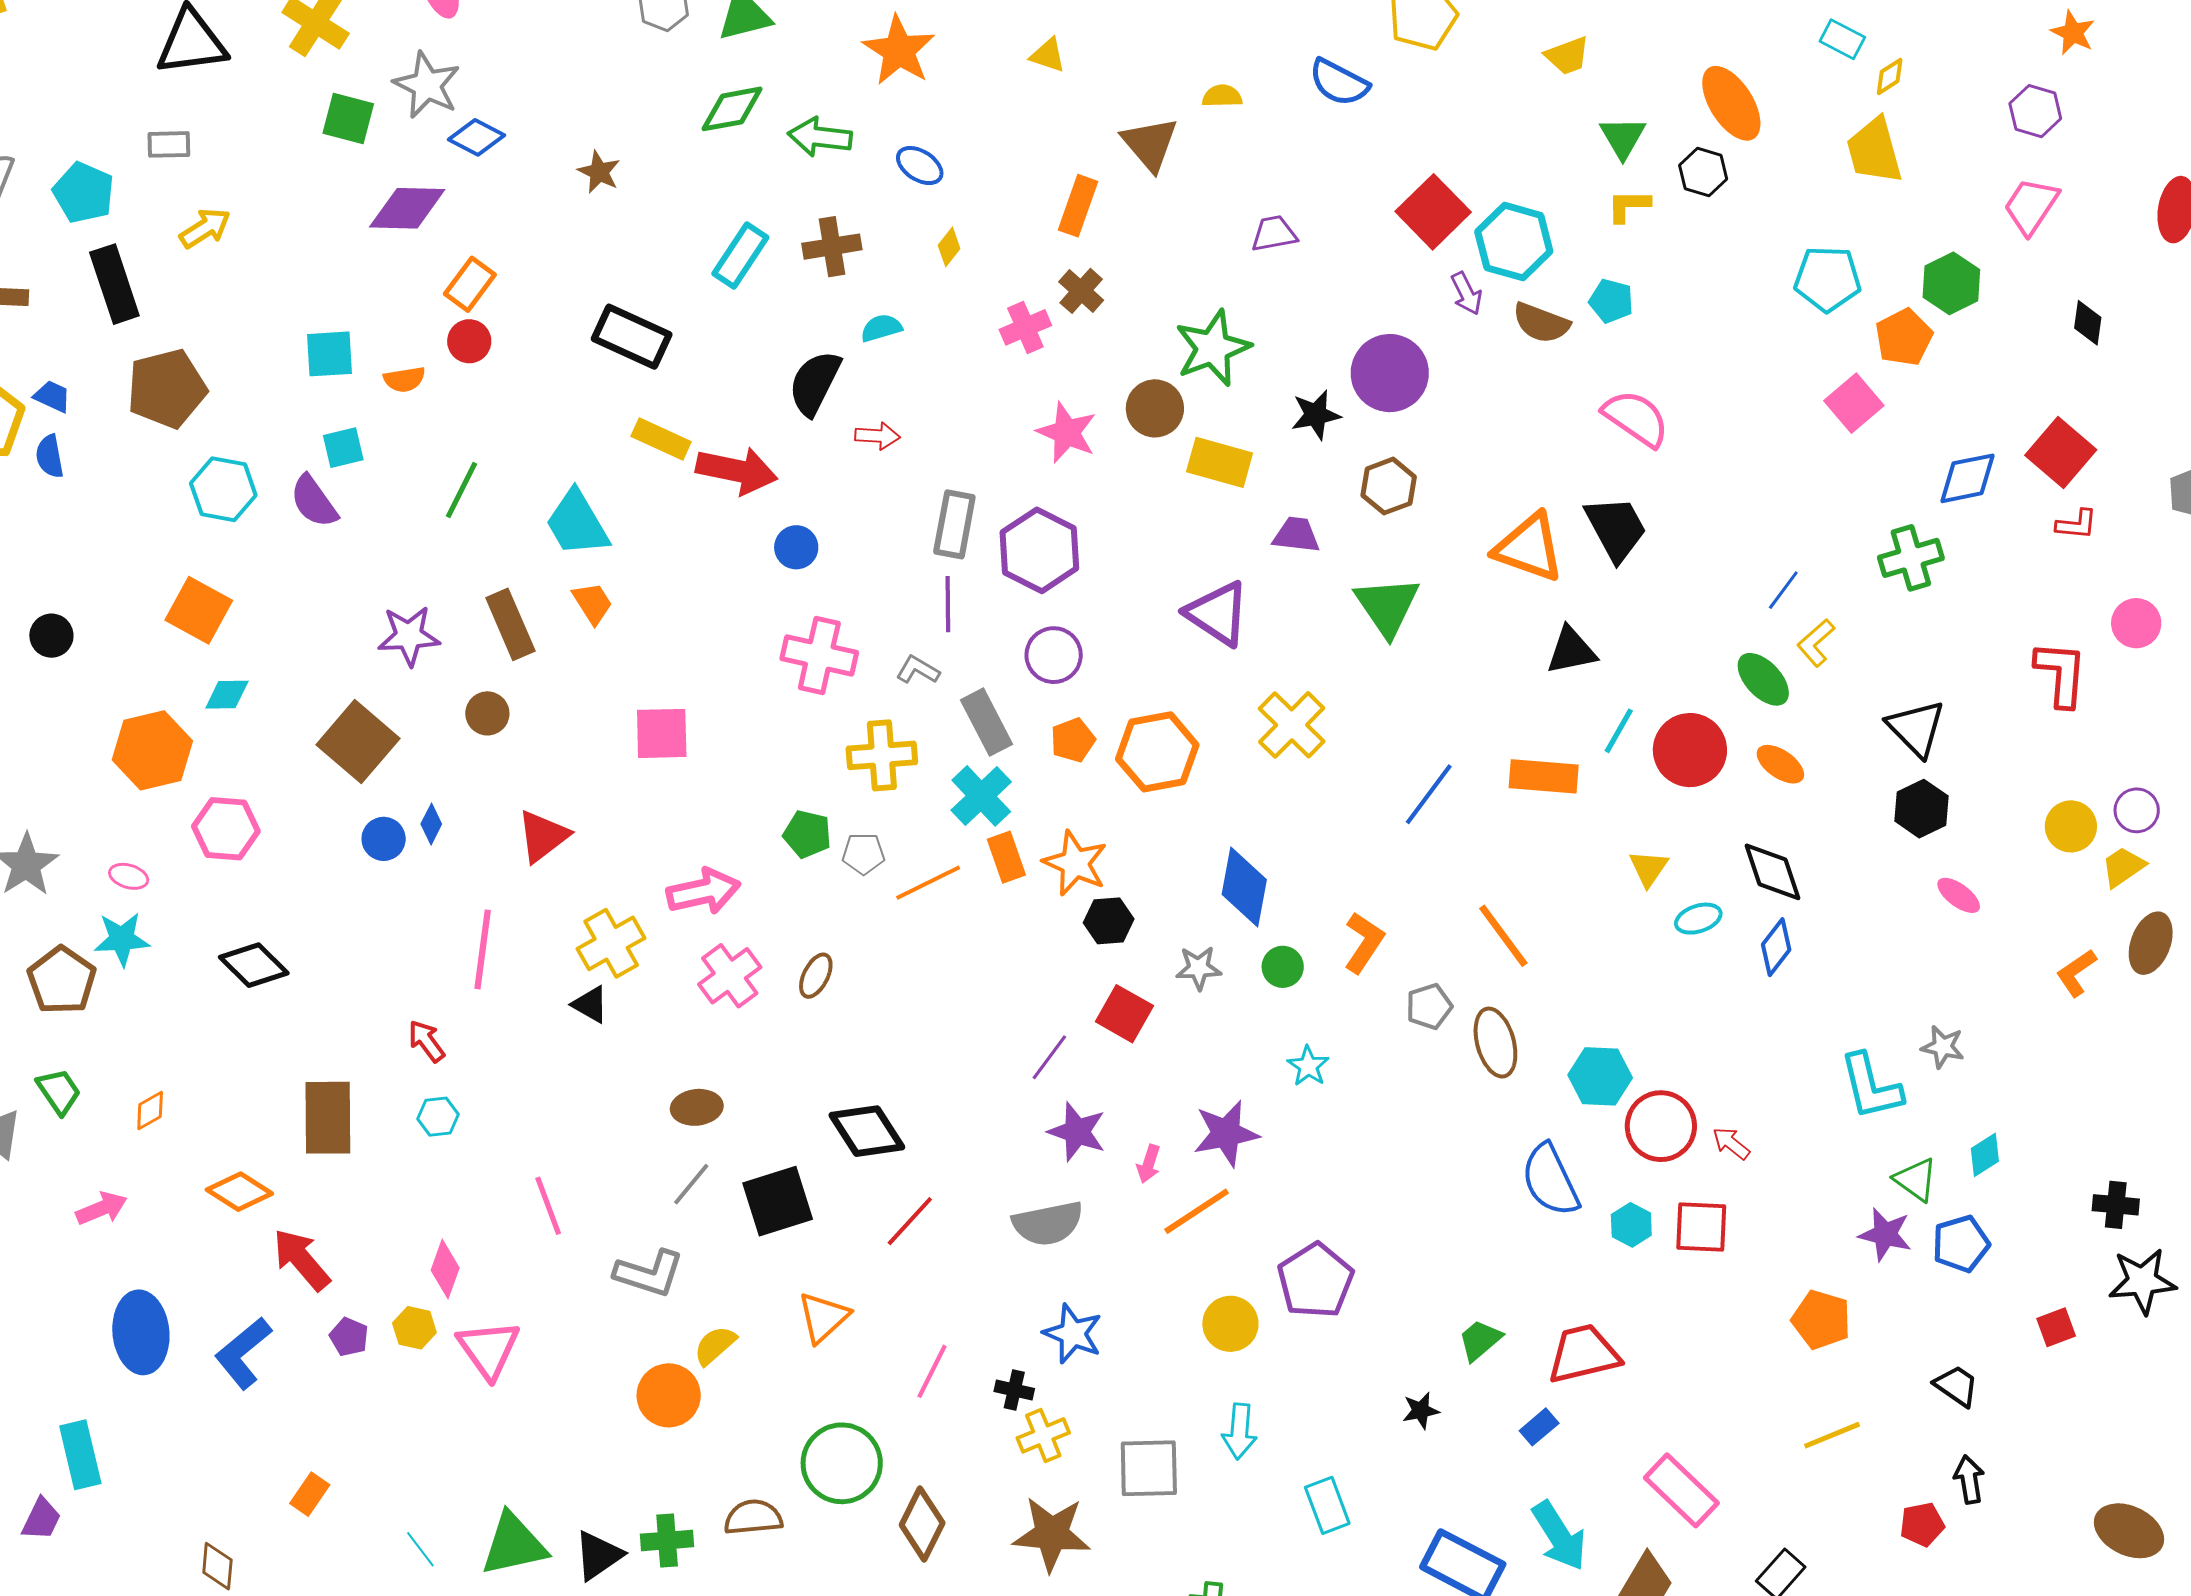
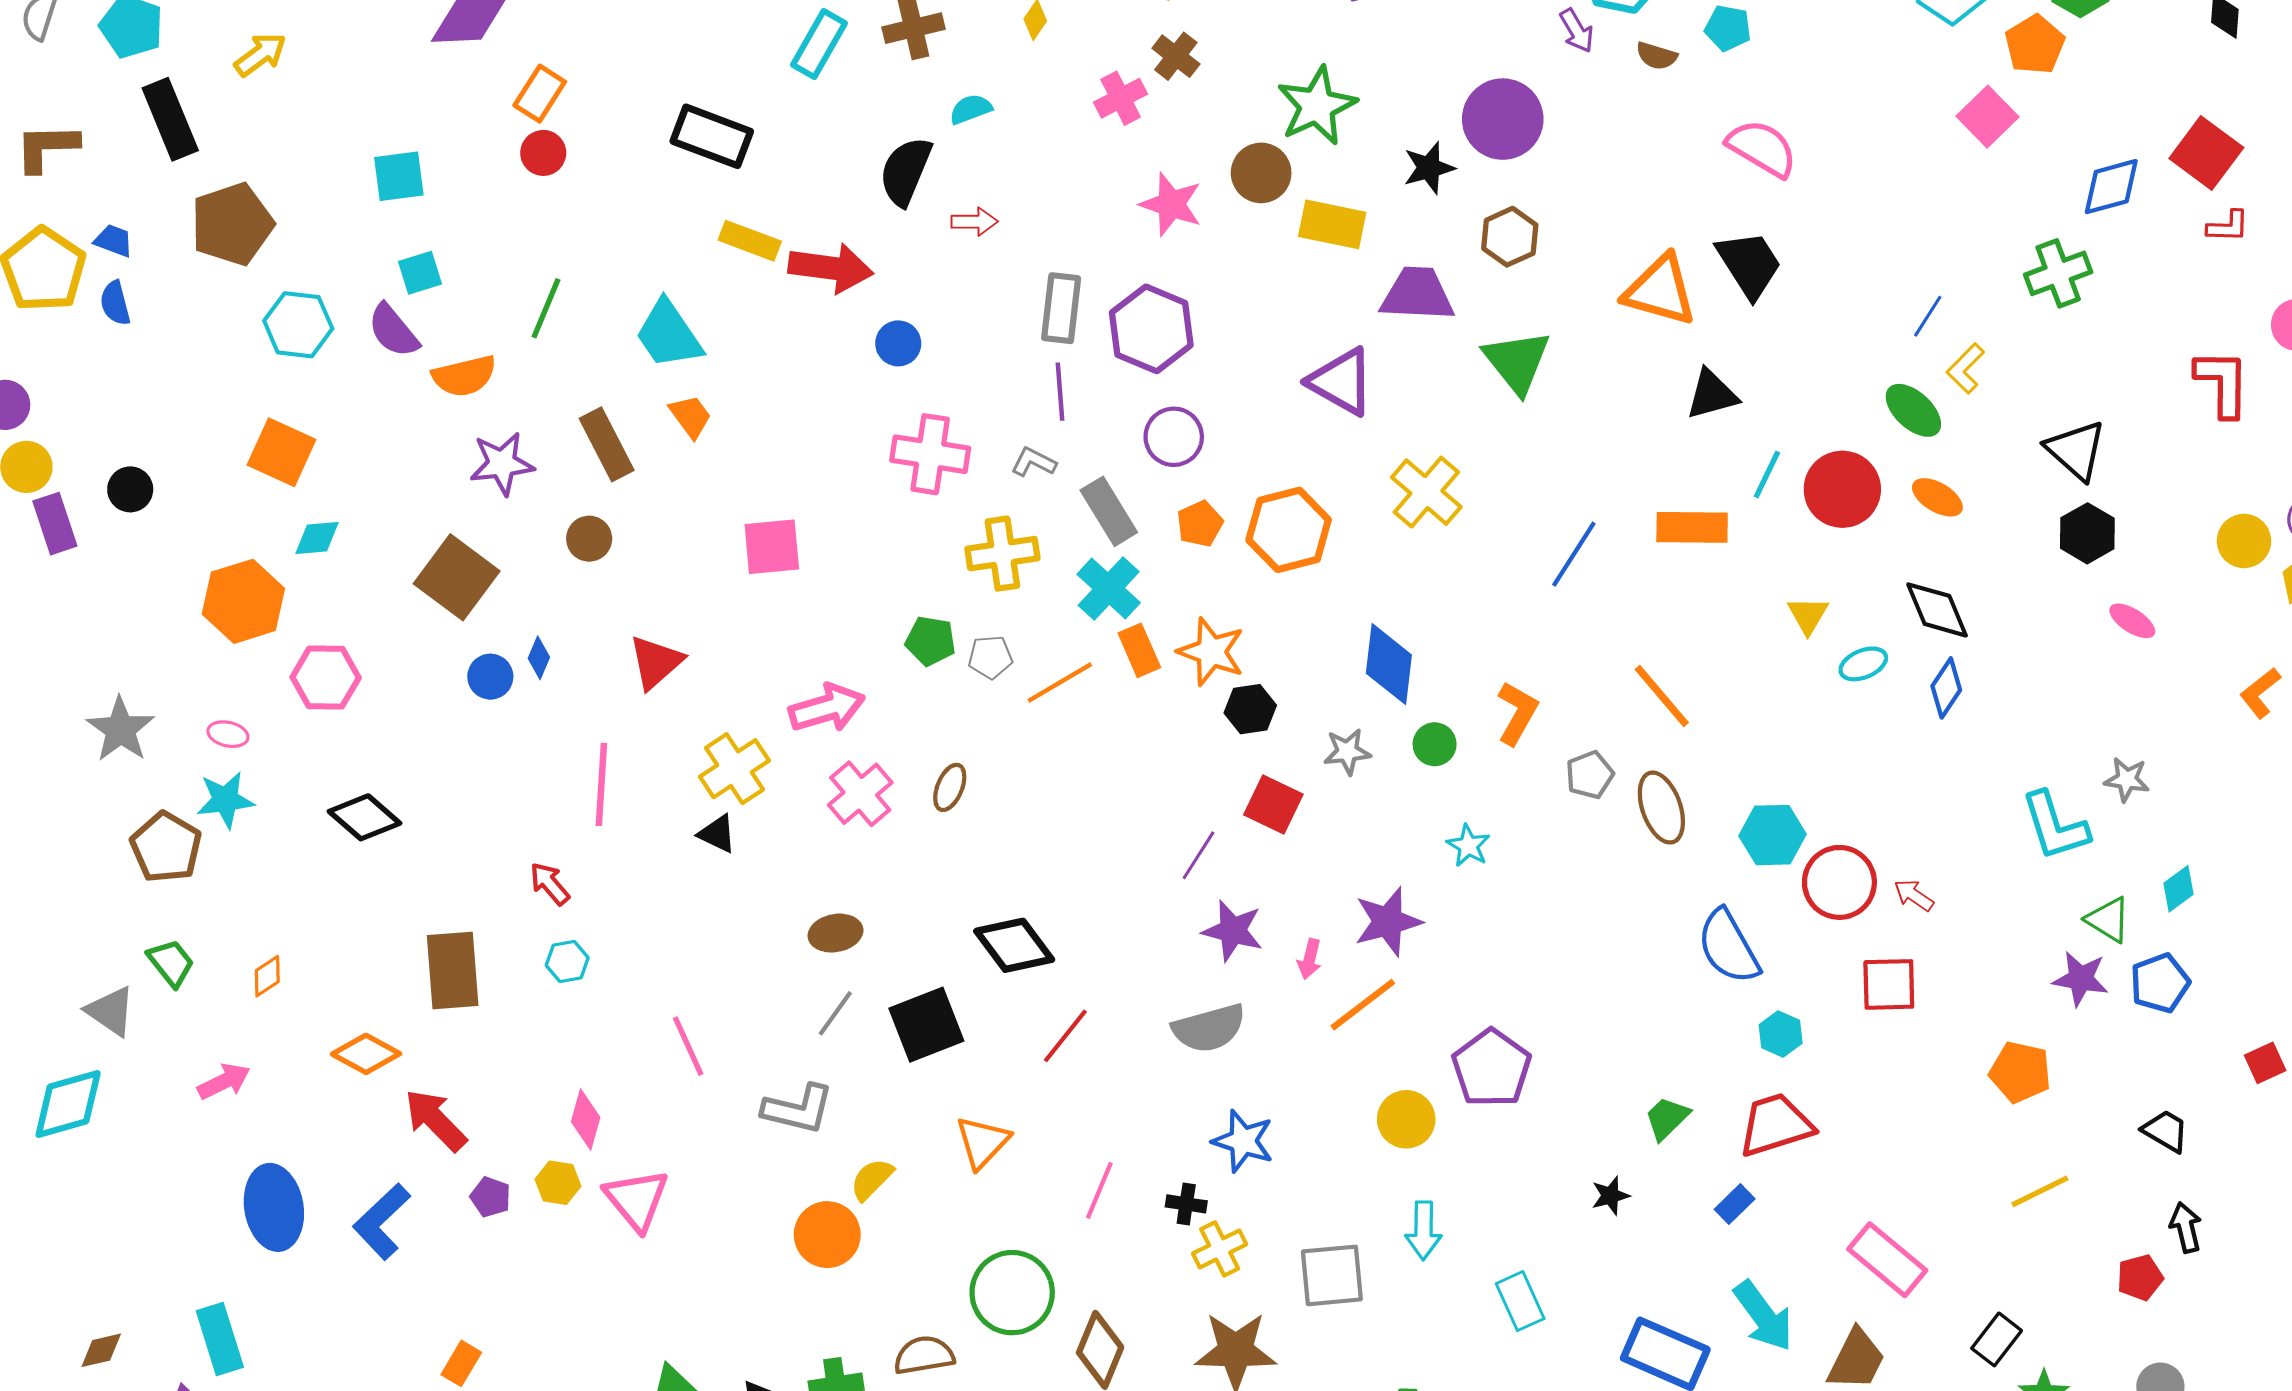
brown semicircle: (1541, 323) -> (1657, 56), size x0.7
orange semicircle: (404, 379) -> (464, 376), moved, size x1.5
purple trapezoid: (1296, 535) -> (1417, 294), size x1.5
cyan hexagon: (1631, 1225) -> (1781, 1034), moved

